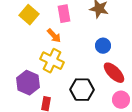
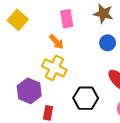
yellow square: (29, 15) -> (18, 20), moved
blue circle: (103, 46) -> (108, 43), moved

